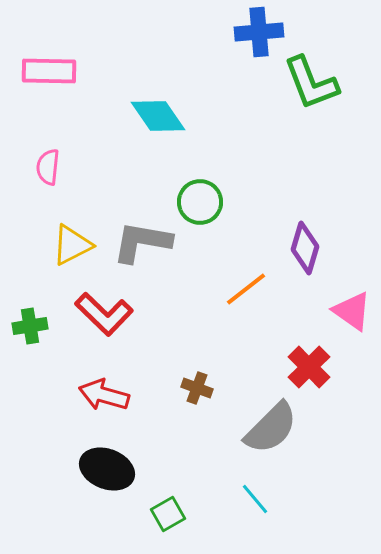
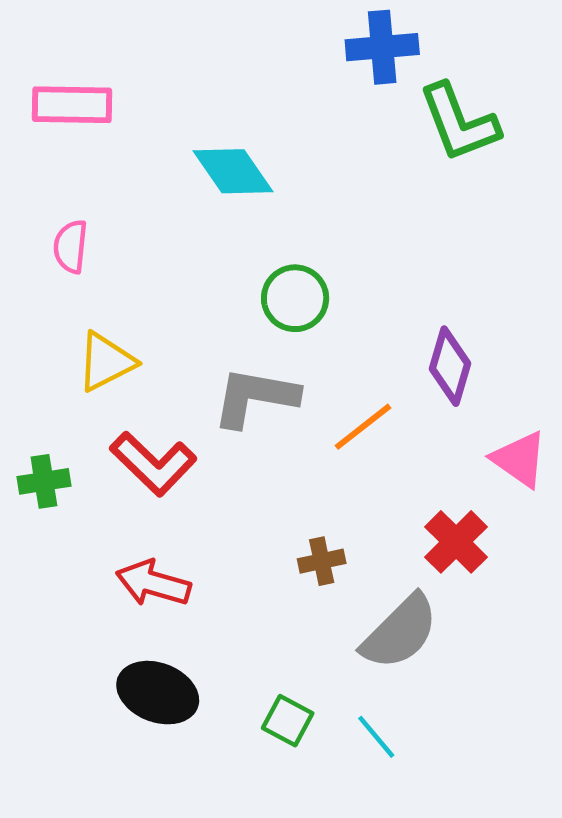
gray L-shape: (142, 242) -> (255, 397), moved
brown cross: (197, 388) -> (322, 561), moved, turned -32
green square: (168, 514) -> (288, 721), moved, turned -32

